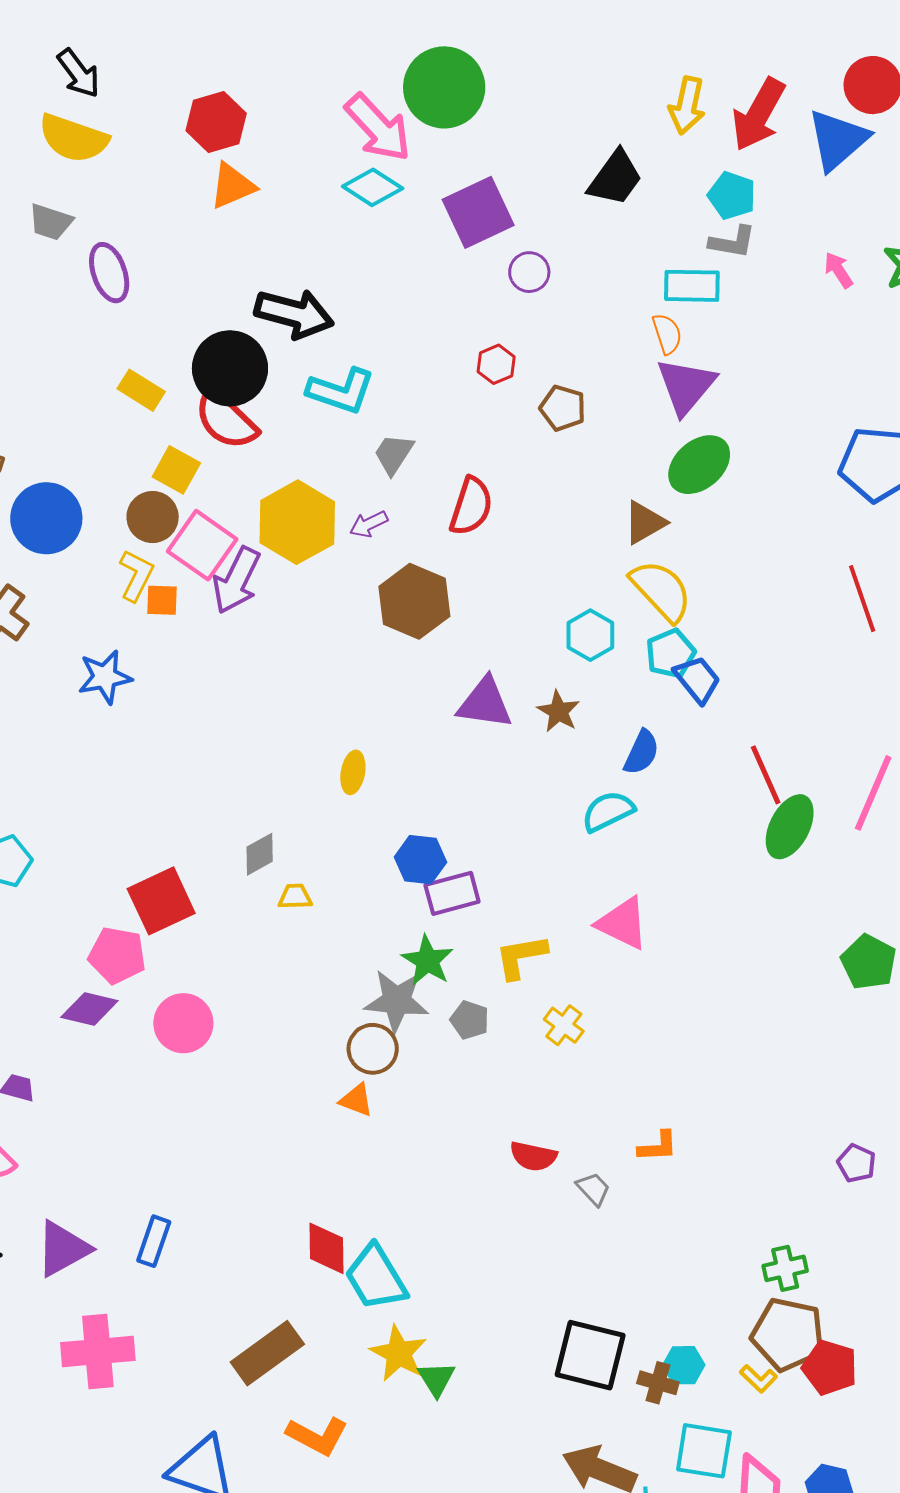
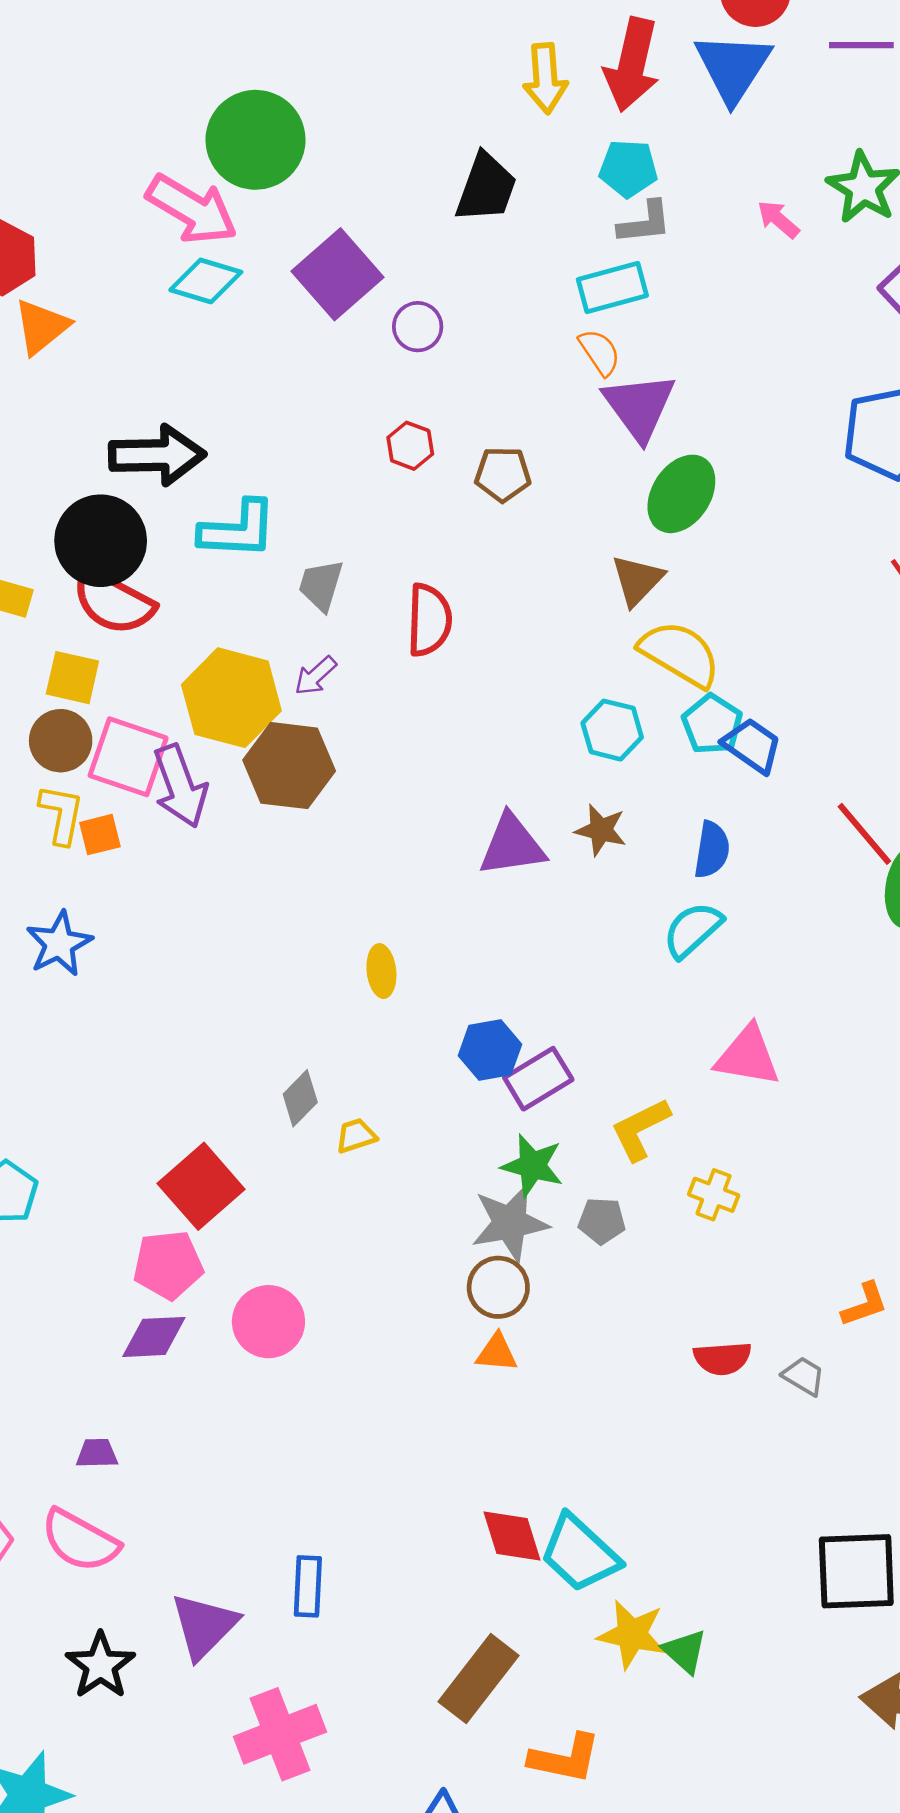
purple arrow: (237, 580) -> (180, 786), turned -30
brown hexagon: (414, 601) -> (289, 766), moved

